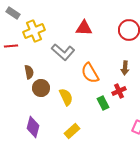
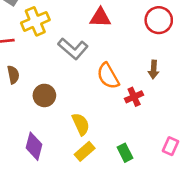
brown semicircle: (29, 72) -> (13, 75), moved
red cross: (119, 91) -> (134, 97), moved
yellow semicircle: (66, 97) -> (81, 124), moved
green rectangle: (103, 103) -> (125, 153), moved

